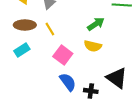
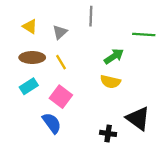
pink square: (63, 55) -> (61, 97), moved
blue semicircle: (68, 82) -> (52, 123), moved

